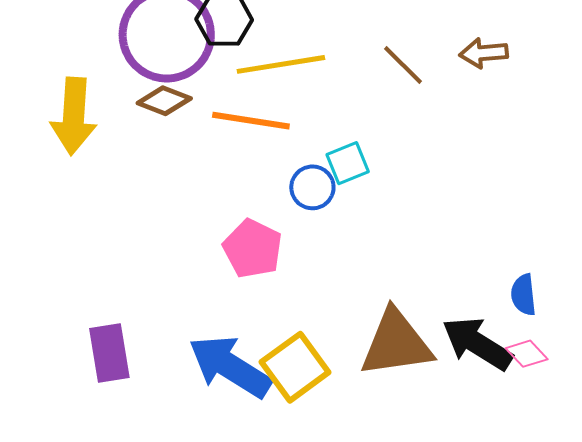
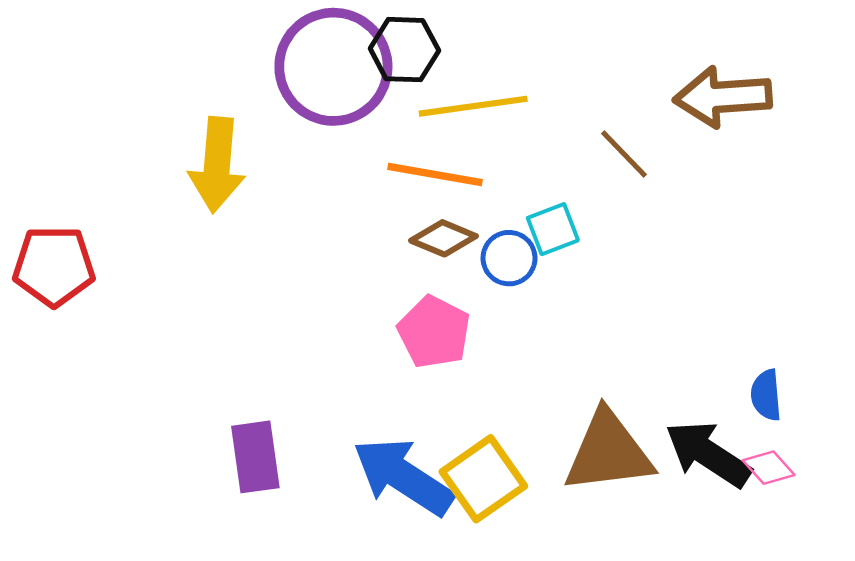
brown arrow: (484, 53) -> (723, 97), size x1.6
brown line: (403, 65) -> (624, 154), moved
brown diamond: (164, 101) -> (443, 238), moved

